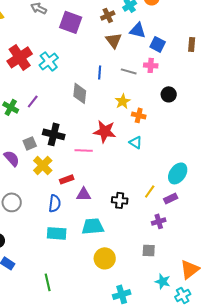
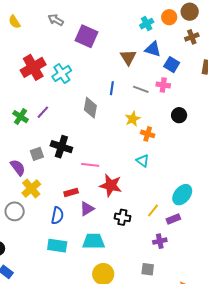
brown cross: (108, 15) -> (192, 37), moved
red star: (105, 131) -> (111, 185), moved
yellow cross: (43, 165) -> (31, 189), moved
purple triangle: (84, 194) -> (87, 209), turned -35

